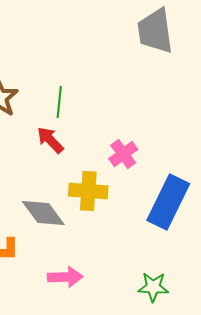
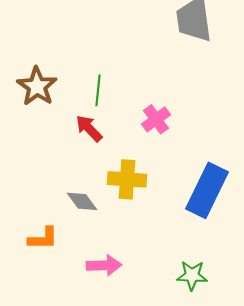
pink cross: (123, 154) -> (156, 119), moved
gray diamond: (43, 213) -> (82, 201), size x0.7

